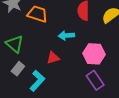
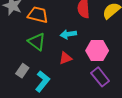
green triangle: (15, 44) -> (37, 42), moved
red triangle: (53, 58) -> (65, 58), moved

